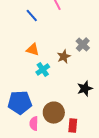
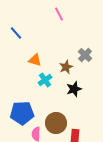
blue line: (32, 16) -> (16, 33), moved
black star: (85, 89) -> (74, 89), moved

